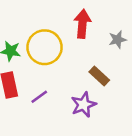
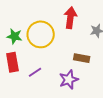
brown rectangle: (99, 76) -> (82, 58), turned -35

